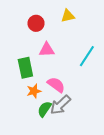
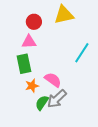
yellow triangle: (68, 16) -> (64, 15), size x1.5
pink triangle: (47, 50) -> (29, 42), moved

